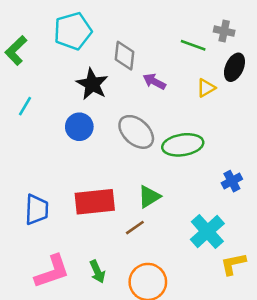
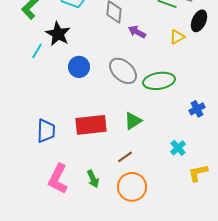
black star: (92, 84) -> (58, 34), moved
brown line: (135, 228) -> (125, 157), moved
cyan cross: (207, 232) -> (178, 148), size x0.6
pink L-shape: (52, 272) -> (58, 179), turned 136

